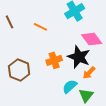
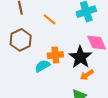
brown hexagon: (19, 70) -> (21, 40), moved
cyan semicircle: (70, 86) -> (42, 66), moved

